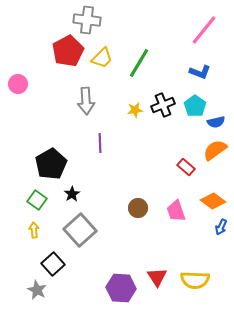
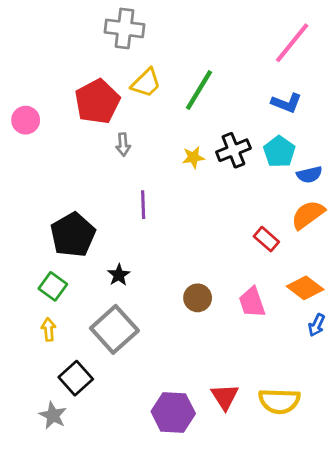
red pentagon: (68, 51) -> (97, 102), moved
gray arrow: (86, 101) -> (123, 145), size x0.6
black star: (72, 194) -> (119, 275), moved

